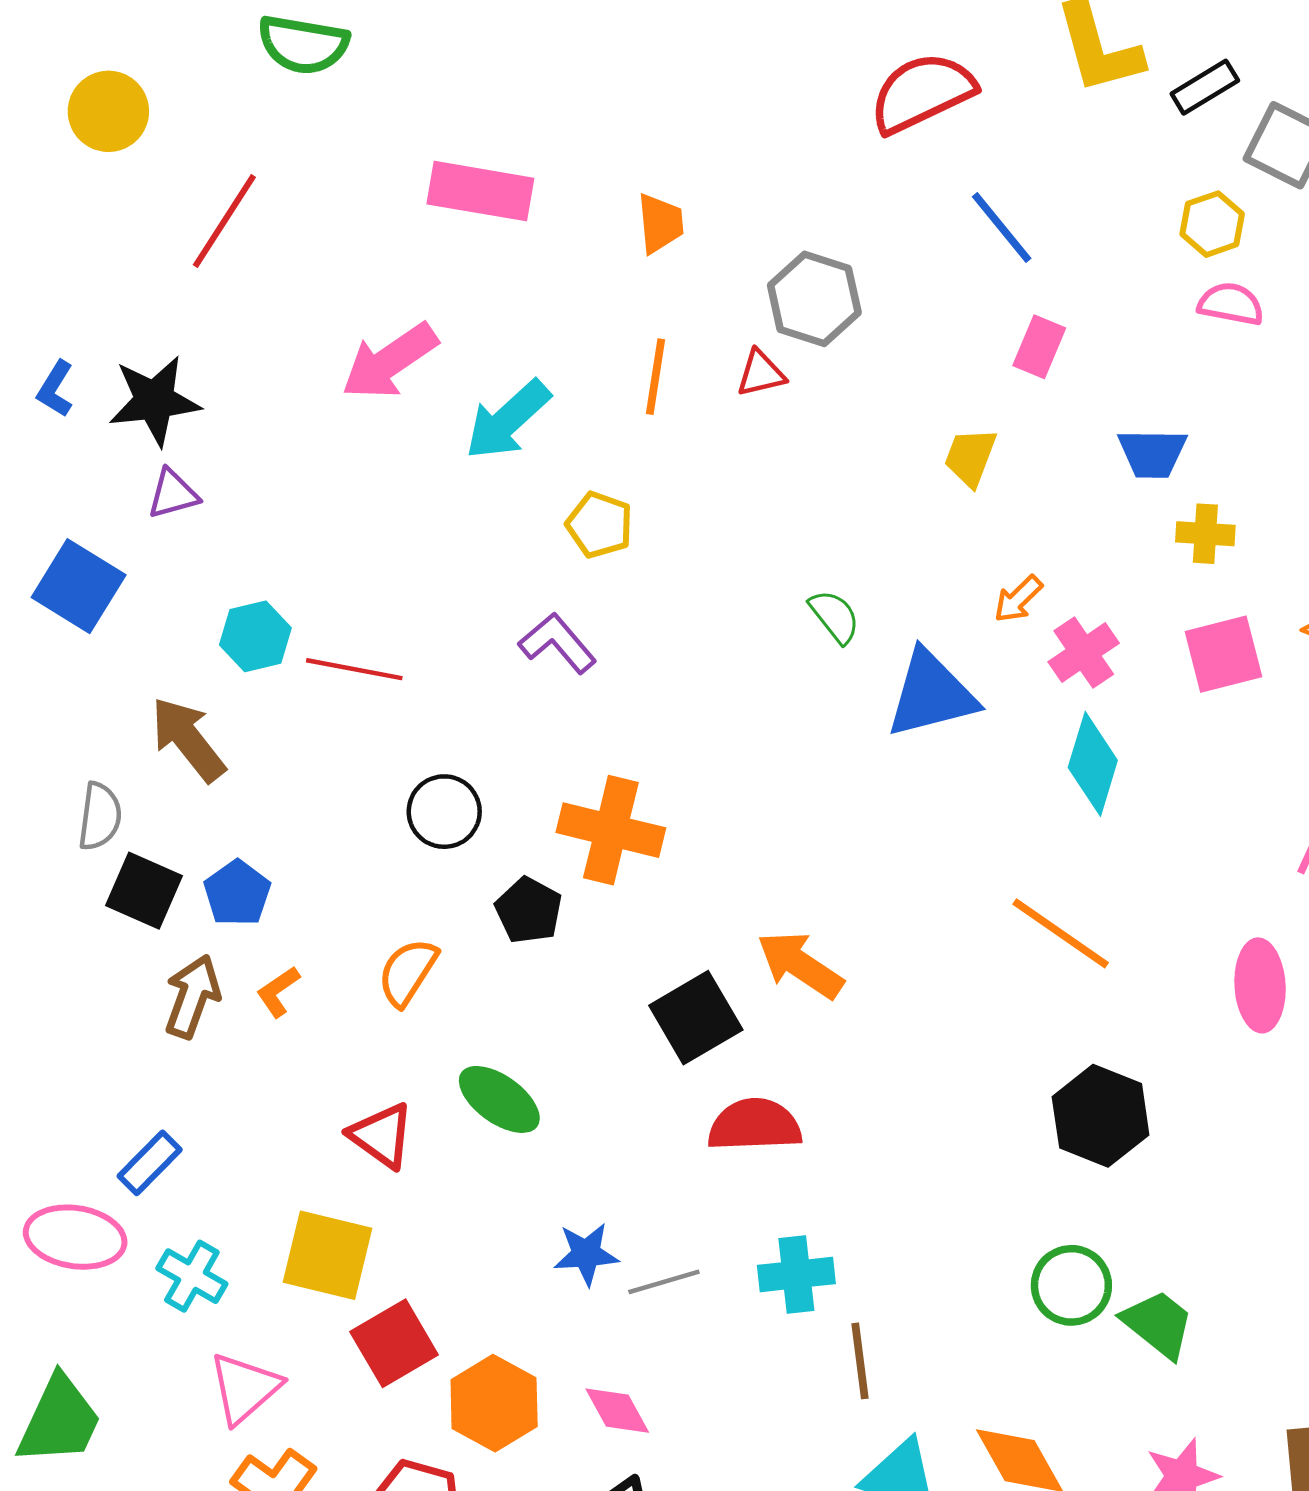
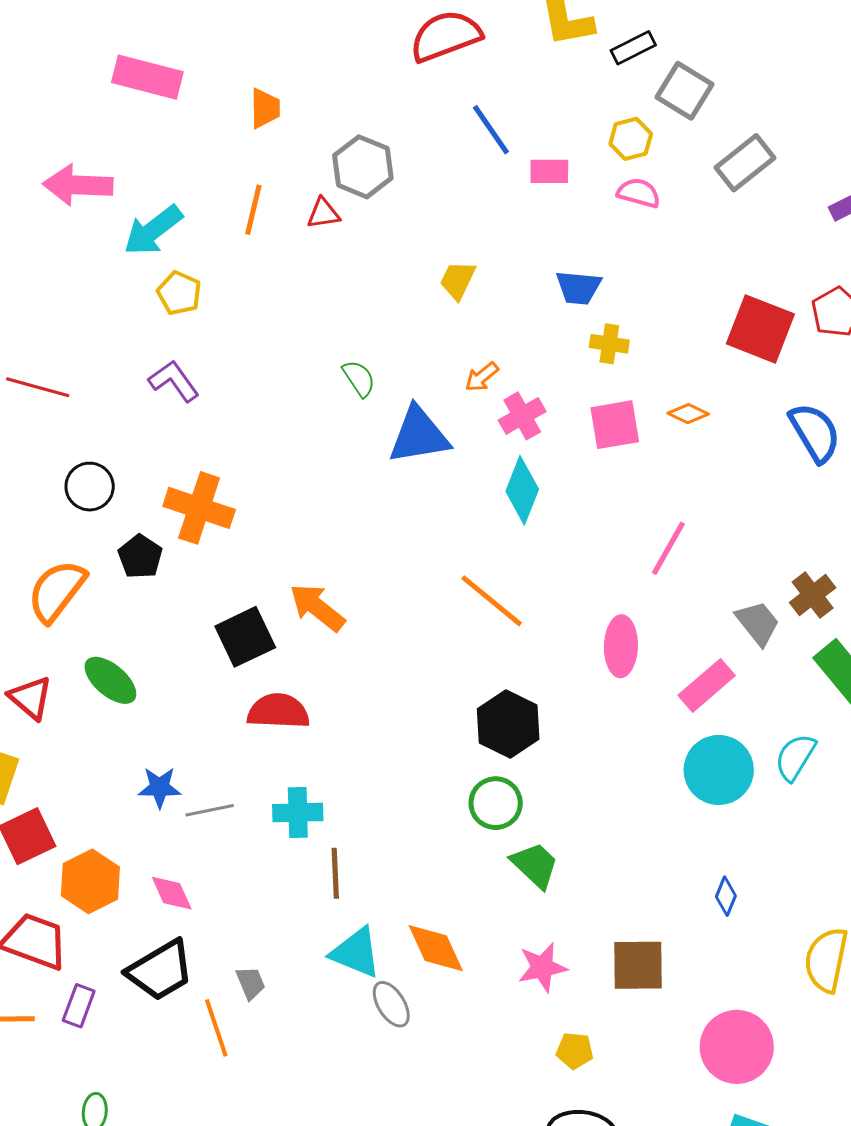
pink rectangle: (1039, 347) -> (549, 171), moved, turned 63
pink arrow: (390, 361) -> (78, 185), turned 32
yellow pentagon: (600, 525) -> (179, 293), moved
orange semicircle: (408, 972) -> (57, 591), size x1.4
green circle: (1071, 1285) -> (496, 803), moved

